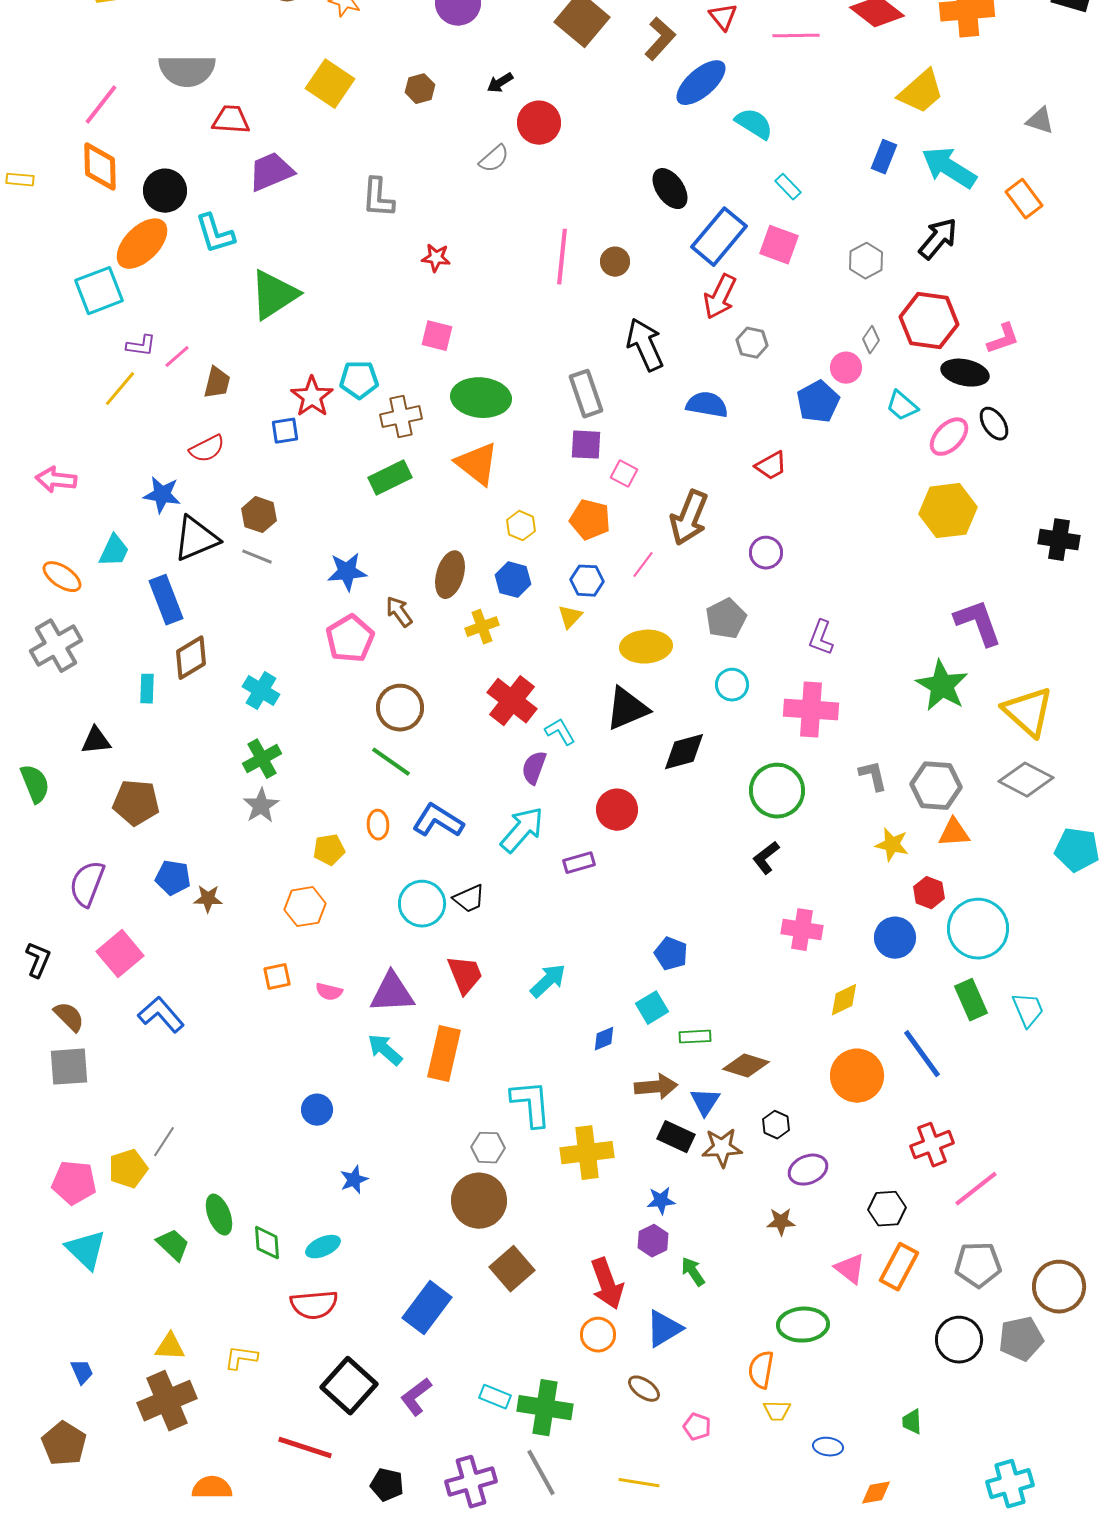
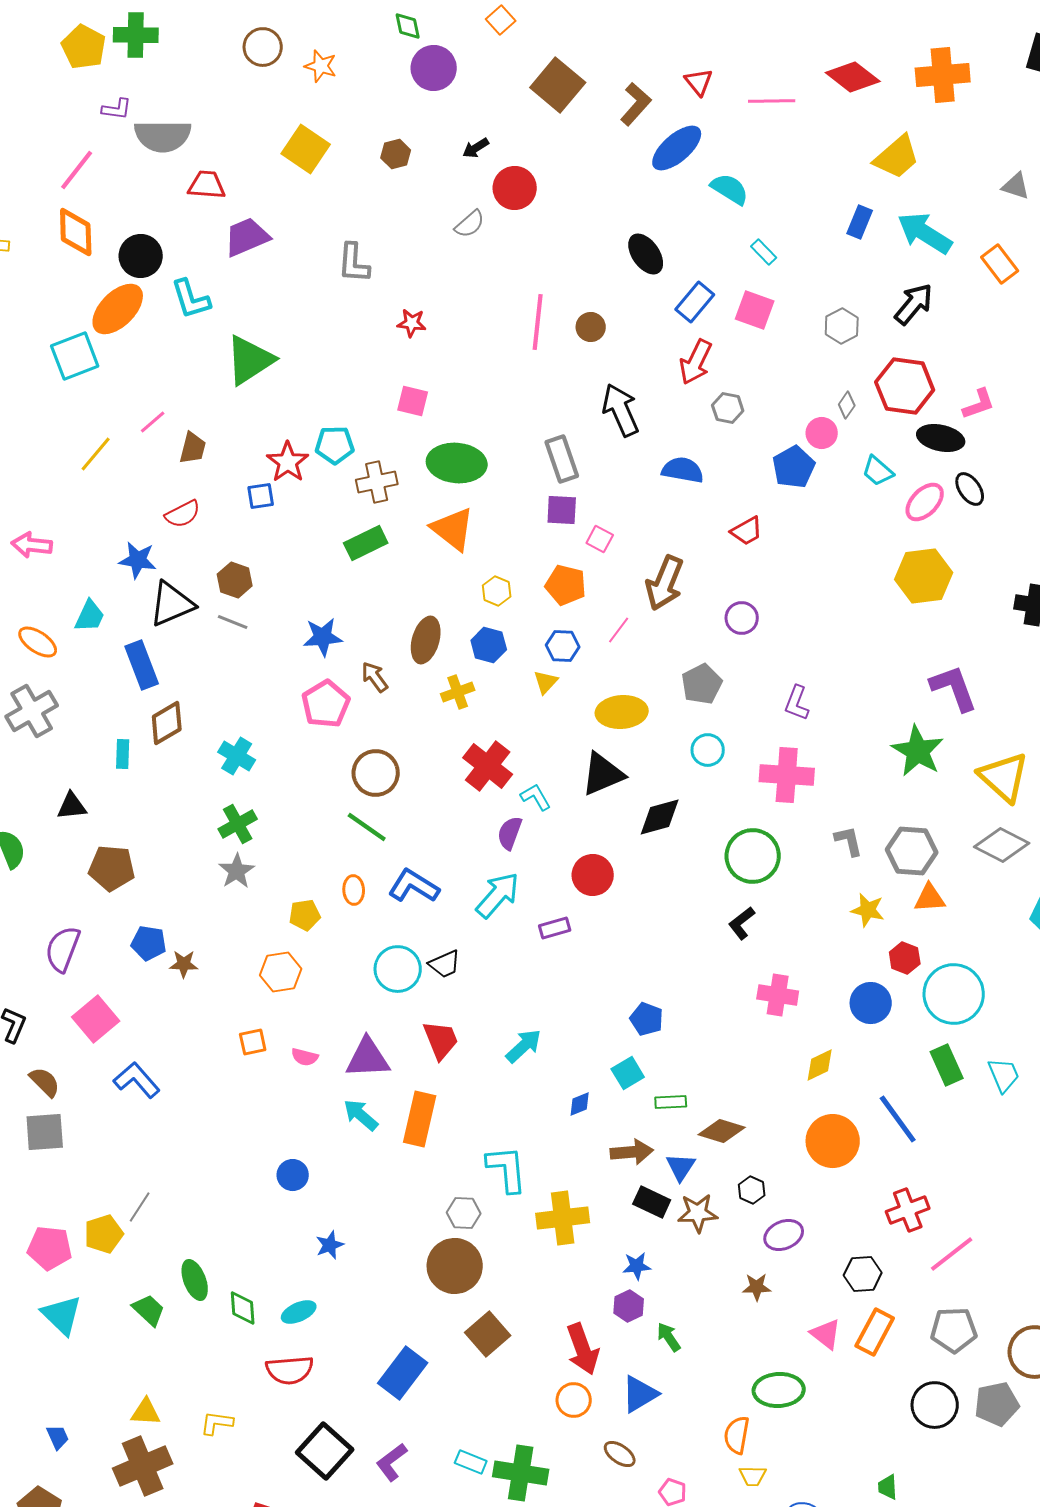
blue rectangle: (719, 237) -> (695, 302), size x0.7
purple L-shape: (141, 346) -> (117, 109), moved

